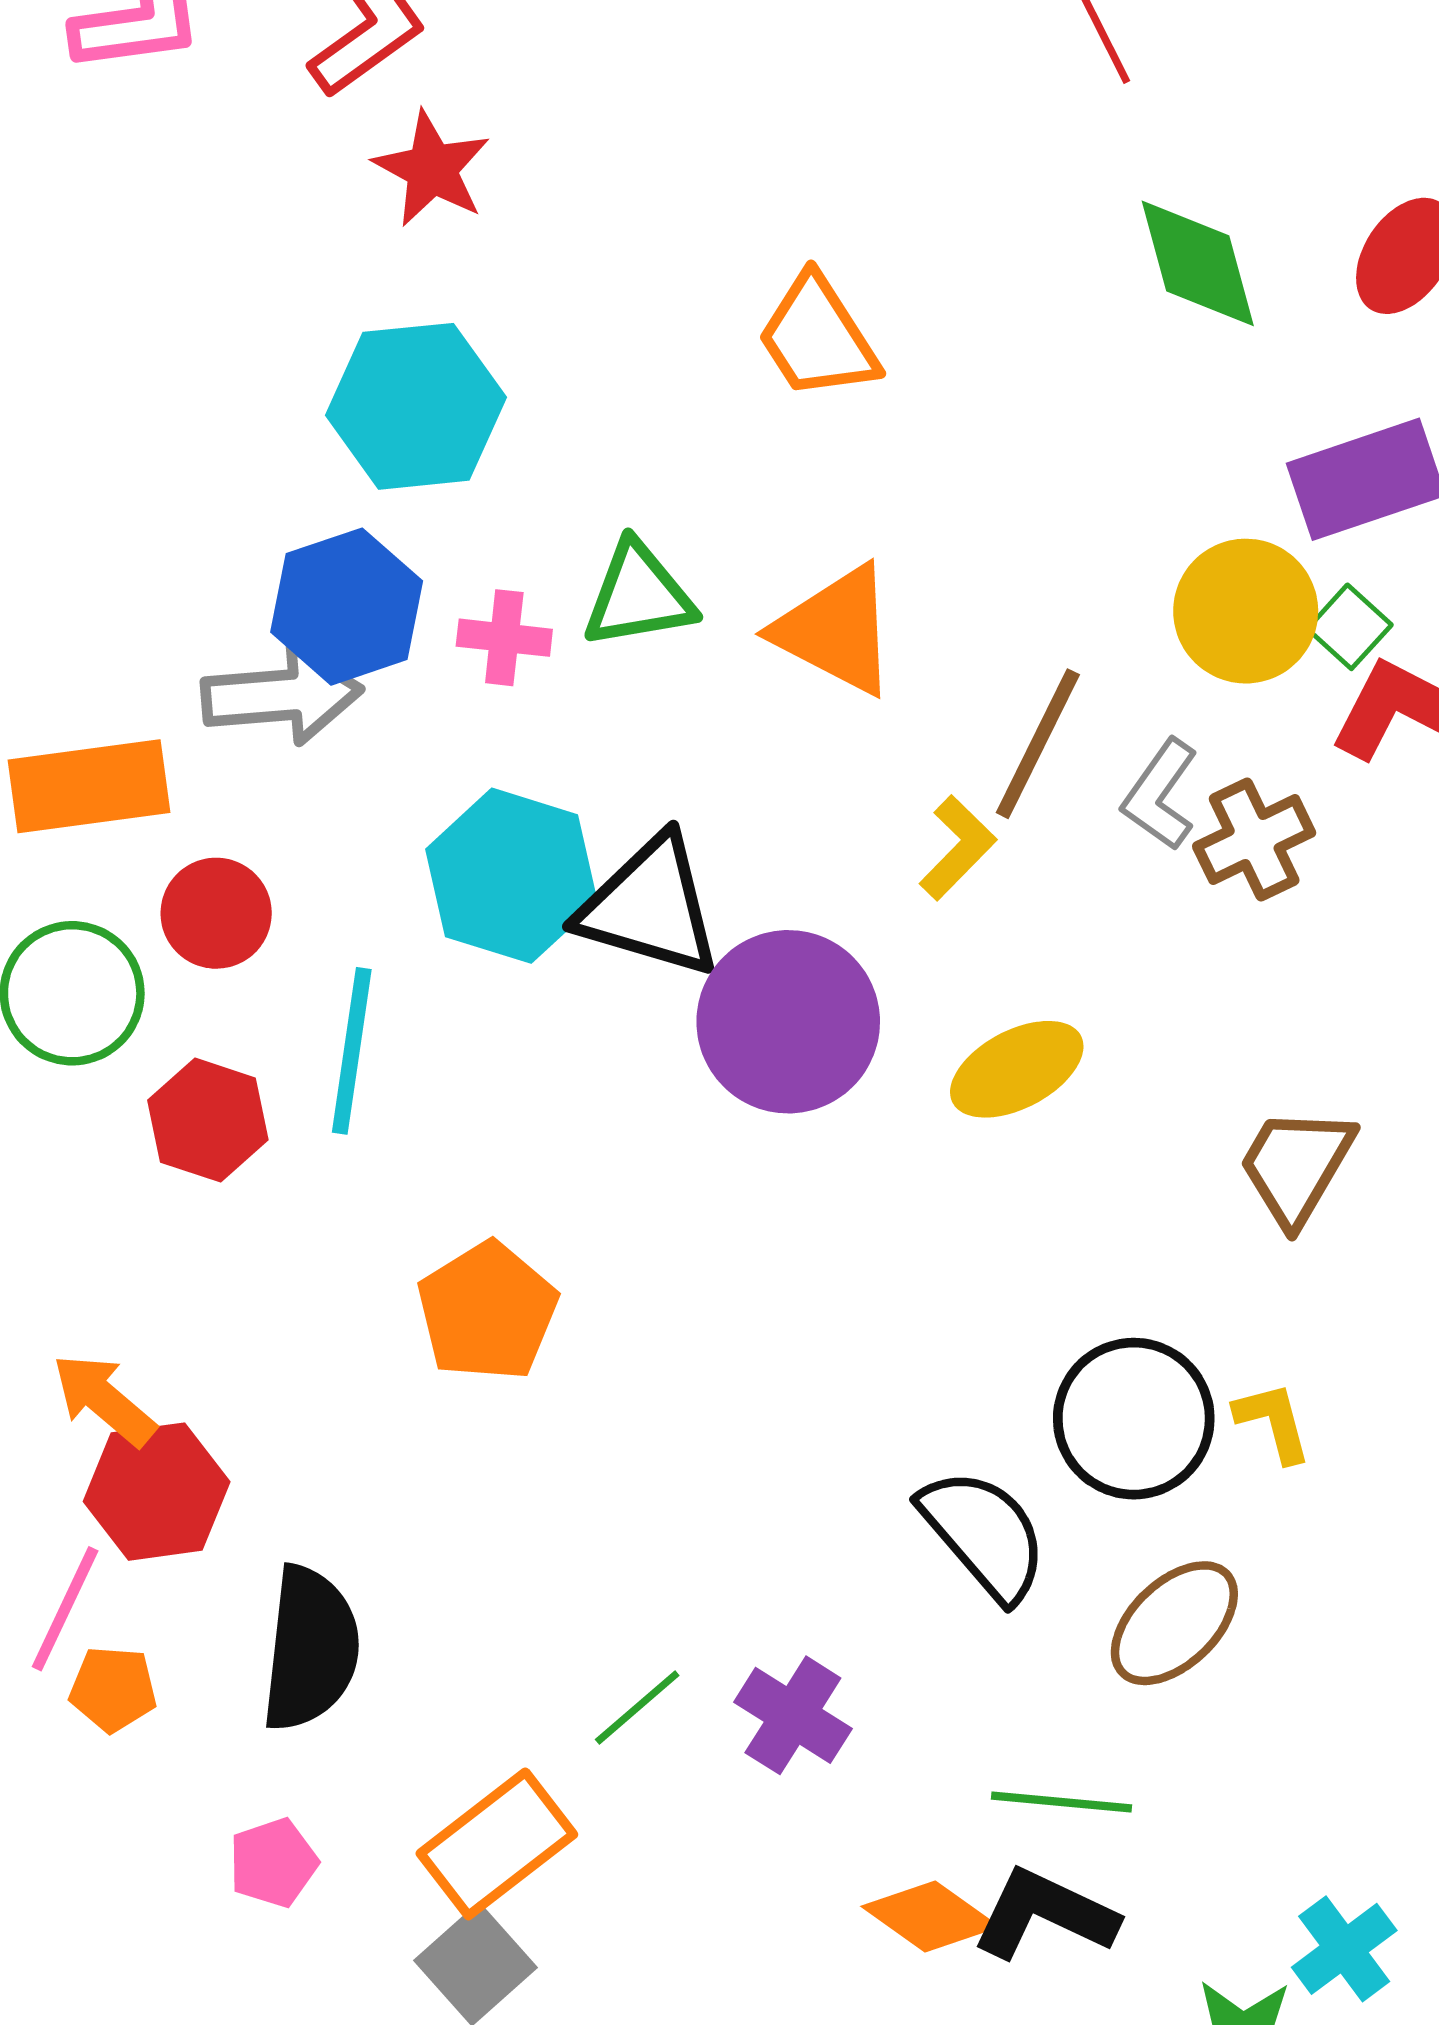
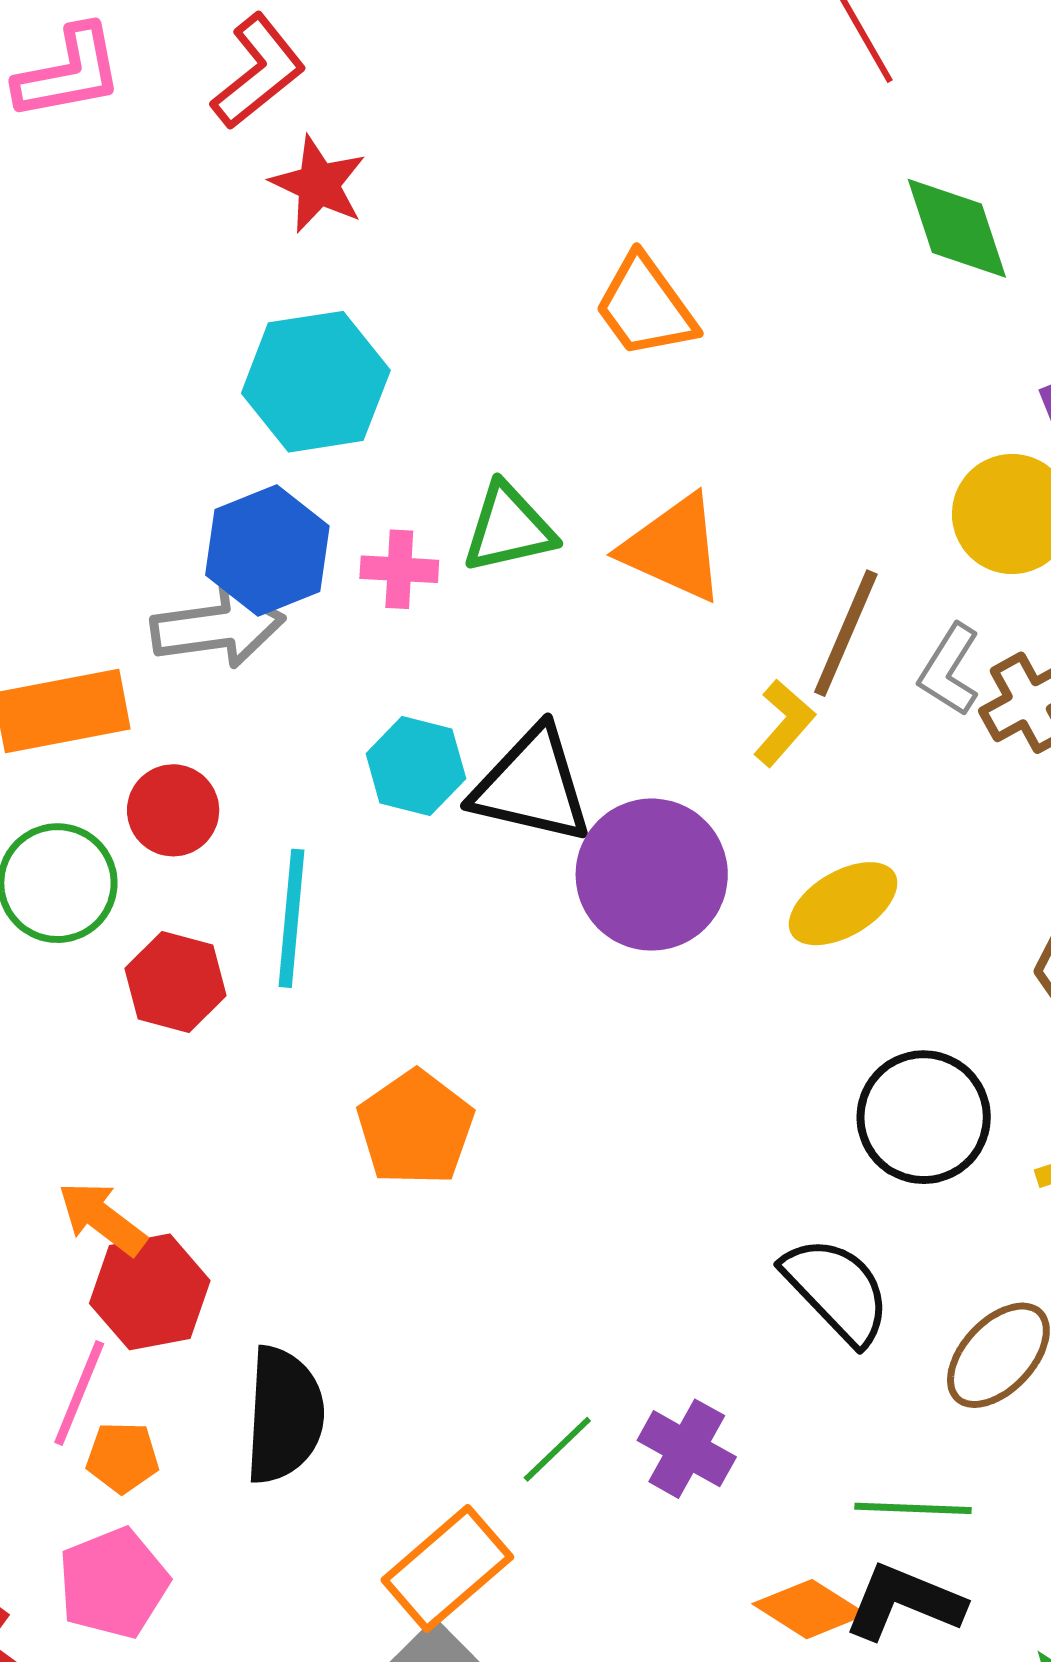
cyan hexagon: (512, 876) -> (416, 766), size x0.7
black circle: (1134, 1419) -> (924, 1117), moved
pink pentagon: (273, 1863) -> (113, 1583), moved, size x1.5

